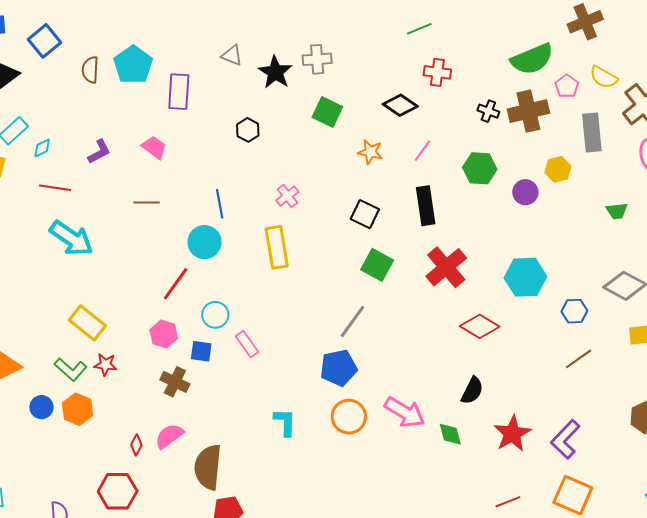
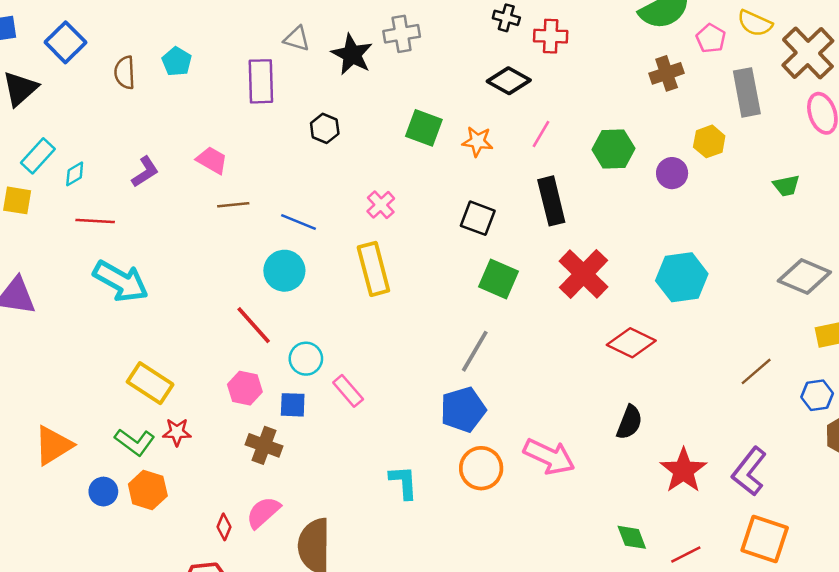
cyan pentagon: (133, 65) -> (177, 61), size x0.6
purple rectangle: (179, 92) -> (261, 81), moved
black cross: (488, 111) -> (506, 18), moved
brown cross: (528, 111) -> (667, 73), size x0.7
green square: (327, 112) -> (424, 128), moved
brown line: (147, 202) -> (233, 205), moved
blue line: (220, 204) -> (298, 222), turned -52
red line: (176, 284) -> (254, 325), turned -72
blue hexagon: (574, 311) -> (817, 395), moved
green diamond: (450, 434) -> (632, 537), moved

